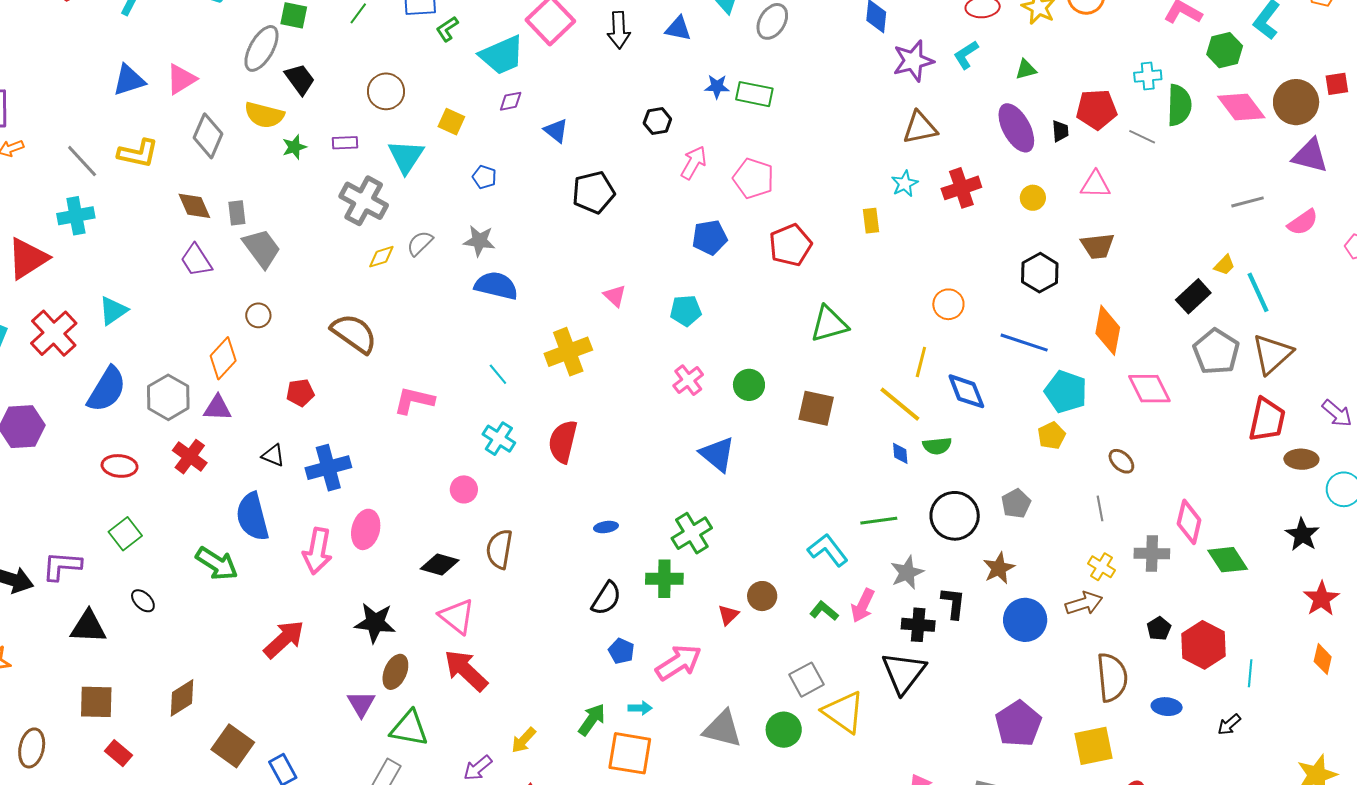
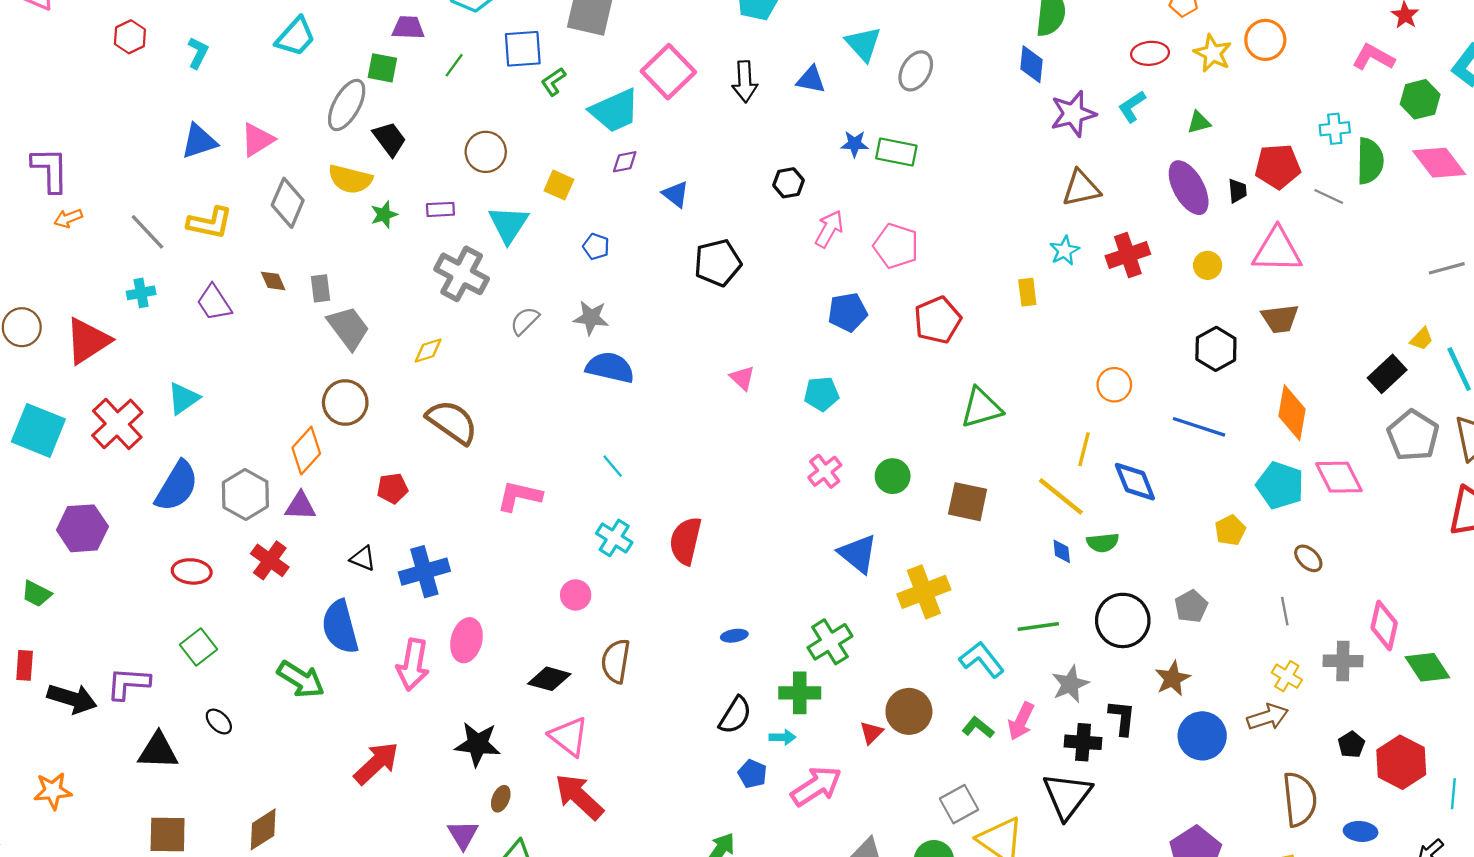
pink triangle: (1095, 185) -> (1277, 250), size x1.5
brown diamond: (194, 206) -> (273, 281), size x0.7
cyan cross: (76, 216) -> (141, 293), size x0.7
yellow diamond: (381, 257) -> (428, 350), moved
purple trapezoid: (196, 260) -> (214, 303), moved
brown circle: (258, 315) -> (345, 402), size x1.6
yellow cross: (568, 352) -> (924, 592), moved
cyan pentagon: (1066, 392) -> (1280, 485), moved
brown circle: (762, 596) -> (909, 711), size x1.4
brown ellipse: (395, 672) -> (501, 799), size x0.7
cyan arrow: (640, 708) -> (782, 737), moved

